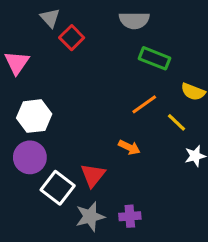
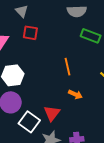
red square: (72, 38) -> (30, 33), moved, turned -35
orange line: (144, 104) -> (67, 67), moved, turned -66

